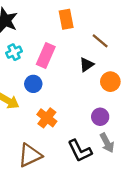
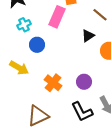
pink rectangle: (46, 56) -> (57, 17), moved
blue circle: (33, 84) -> (37, 45), moved
purple circle: (100, 117) -> (84, 82), moved

